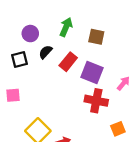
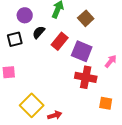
brown square: (96, 37) -> (86, 18), turned 35
orange square: (118, 129) -> (106, 103), turned 32

